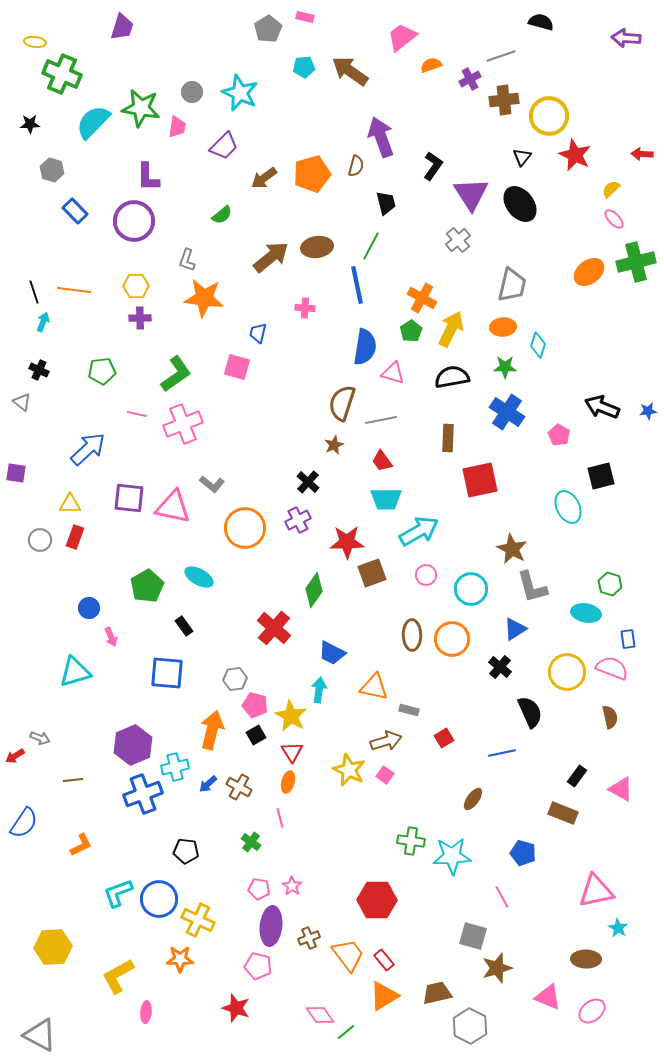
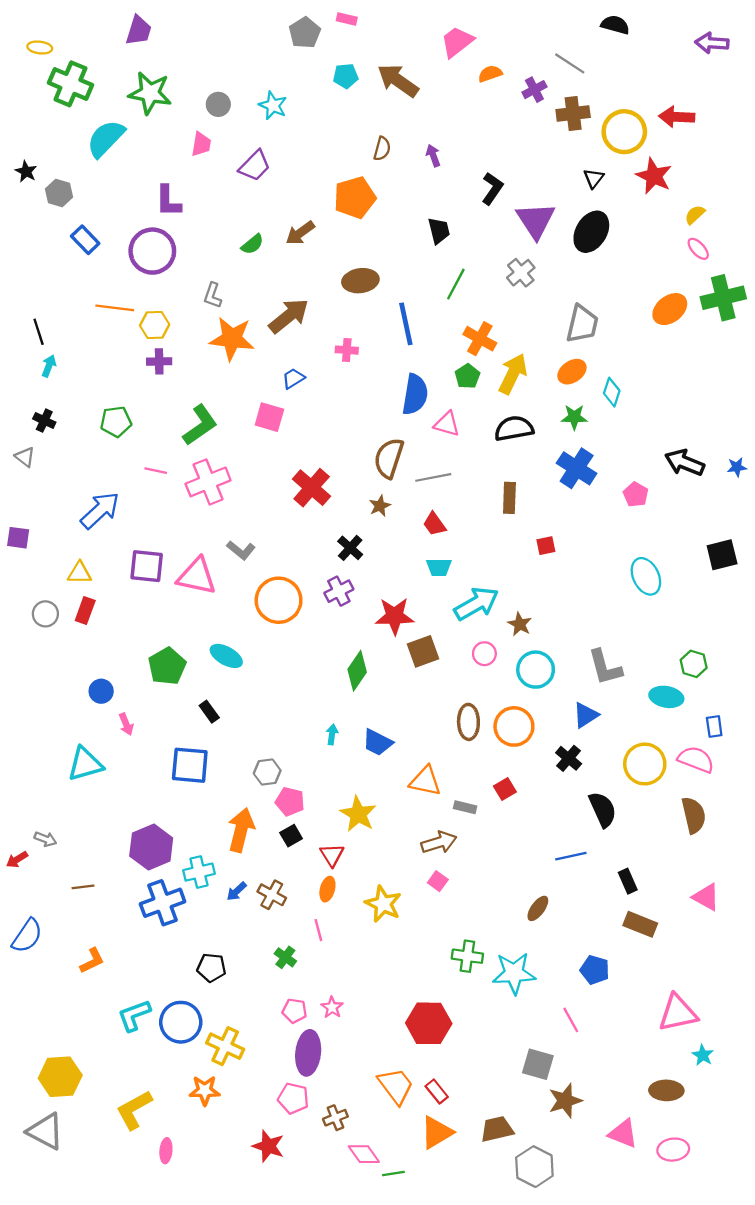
gray line: (501, 56) -> (570, 63), turned 52
cyan star: (240, 93) -> (273, 105), size x0.7
green star: (141, 108) -> (150, 93), moved
black star: (30, 124) -> (26, 171), moved, turned 30
purple arrow: (381, 137) -> (433, 156), size x0.5
red arrow: (642, 154) -> (677, 117), moved, size x1.4
brown semicircle: (356, 166) -> (382, 149), moved
brown arrow: (264, 178) -> (300, 233), moved
black ellipse: (520, 204) -> (591, 232), turned 69
green line: (371, 246) -> (456, 284), moved
brown arrow: (271, 257) -> (289, 316), moved
orange line: (74, 290) -> (115, 308), moved
orange ellipse: (503, 327) -> (572, 372), turned -30
blue trapezoid: (258, 333) -> (293, 378), turned 45
black square: (601, 476) -> (722, 555), moved
red square: (480, 480) -> (546, 546), size x0.5
cyan trapezoid: (386, 499) -> (439, 567), size x0.7
brown star: (512, 549) -> (520, 624), moved, size x0.7
red cross: (274, 628) -> (312, 488), moved
cyan arrow: (319, 690) -> (332, 734), moved, size x0.7
yellow star: (291, 716) -> (358, 814), moved
brown semicircle: (610, 717) -> (694, 815), size x1.4
red square: (444, 738) -> (505, 789), moved
yellow star: (349, 770) -> (383, 904), moved
black rectangle: (577, 776) -> (628, 881), moved, turned -60
brown cross: (309, 938) -> (335, 1118), moved
pink ellipse: (592, 1011) -> (673, 1150), turned 32
green line: (346, 1032) -> (393, 1173), turned 30
gray triangle: (40, 1035) -> (45, 1131), moved

